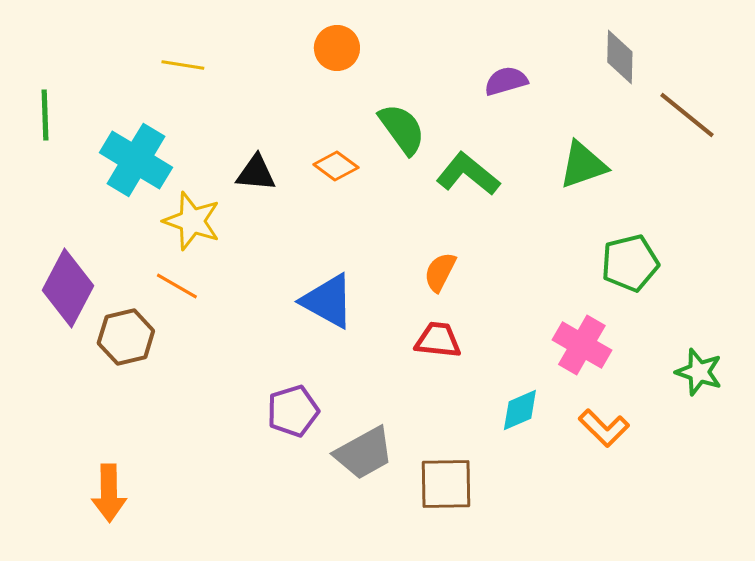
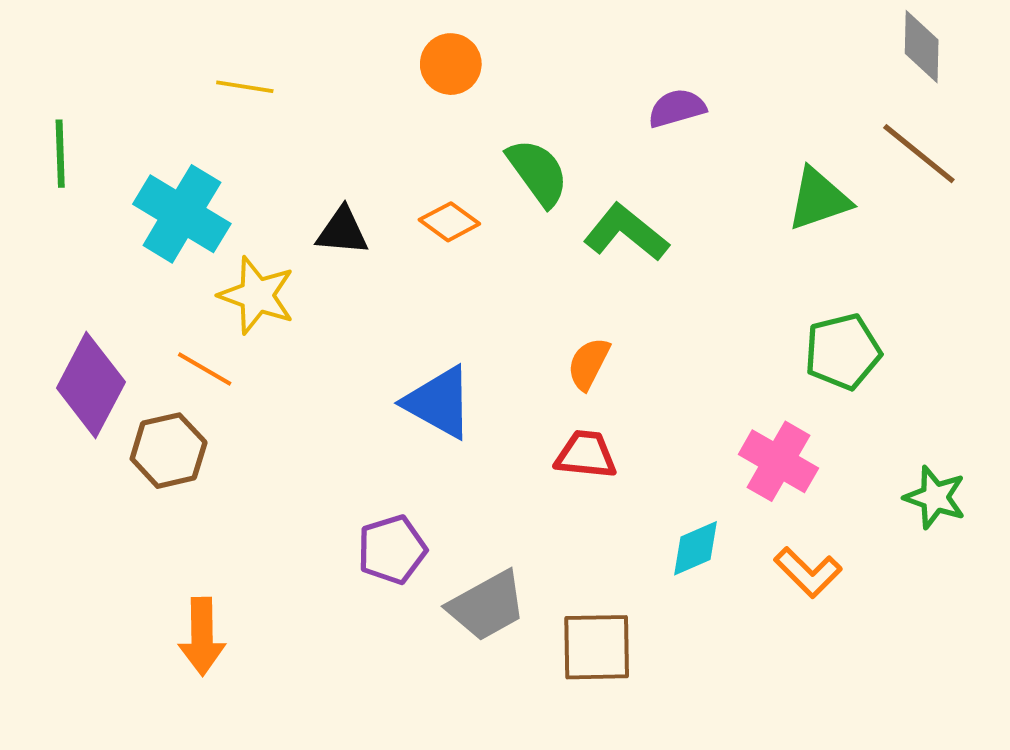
gray diamond: (620, 57) -> (922, 47), moved
green triangle: (583, 165) -> (819, 199), moved
orange line: (177, 286) -> (205, 369), moved
orange arrow: (109, 493) -> (202, 637), moved

